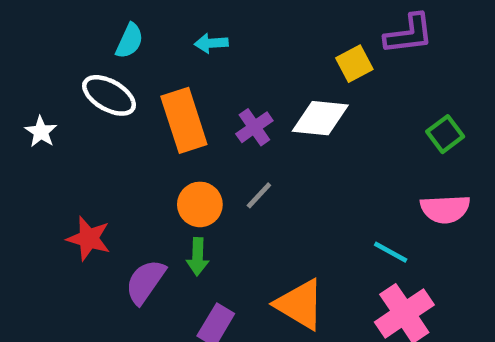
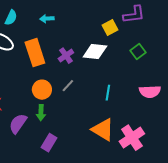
green square: (445, 134) -> (138, 52), moved
cyan line: (391, 252) -> (108, 93), moved, turned 70
orange triangle: (300, 304) -> (103, 130), moved

